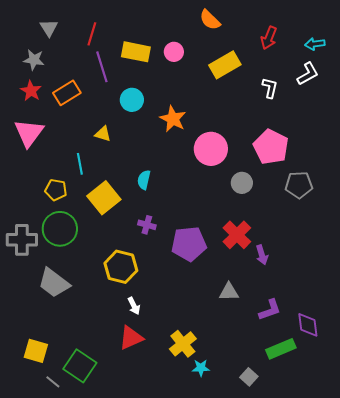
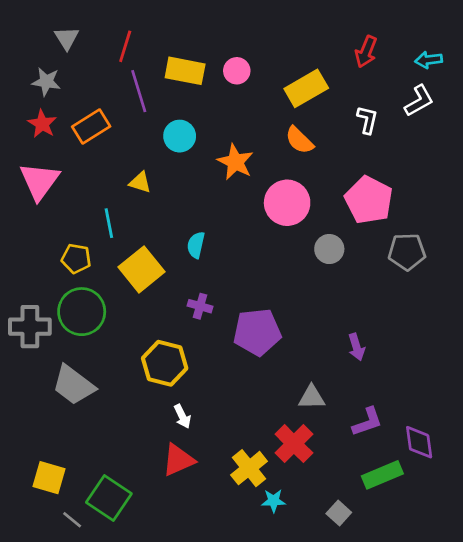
orange semicircle: (210, 20) -> (299, 140), moved
red cross: (237, 235) -> (294, 444), moved

